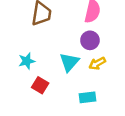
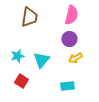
cyan triangle: (69, 62) -> (41, 60), moved
red square: (40, 85) -> (21, 81), moved

